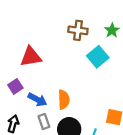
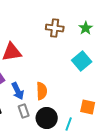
cyan square: (98, 57) -> (82, 61), moved
blue arrow: (37, 100) -> (18, 91), turned 36

